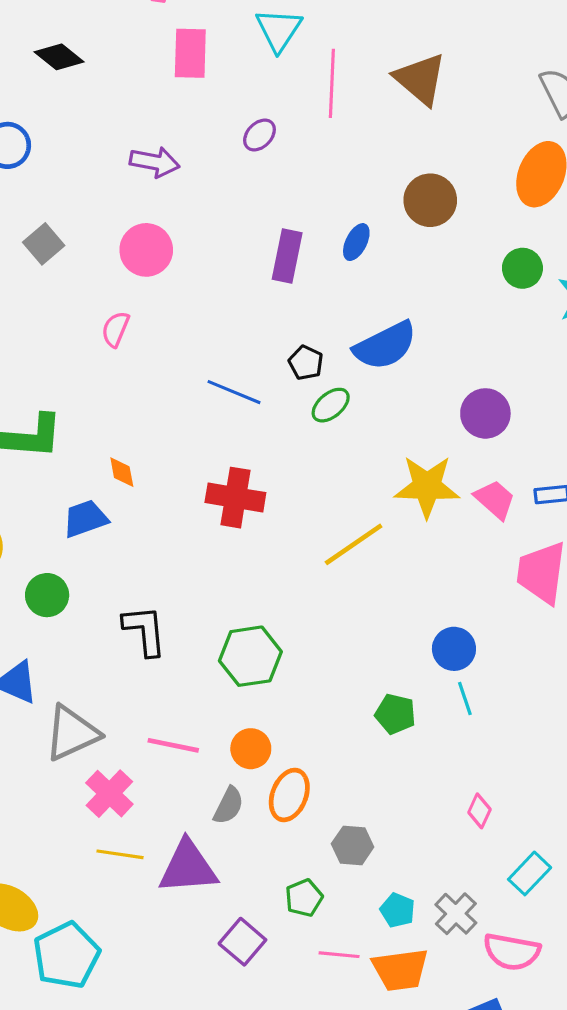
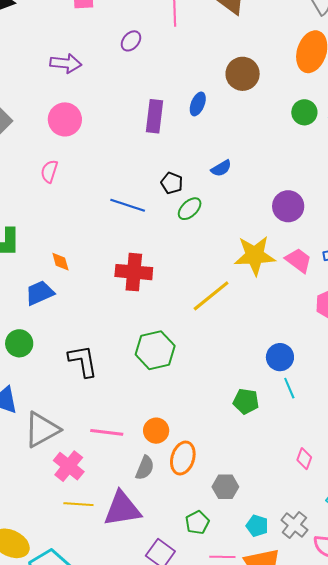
blue semicircle: (385, 346) -> (221, 168), size x0.5
green hexagon: (250, 656) -> (155, 350), moved

